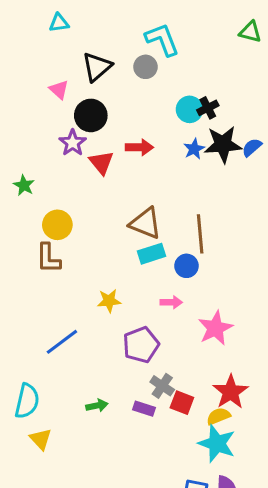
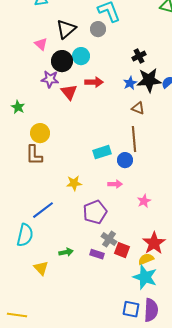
cyan circle: (190, 109) -> (81, 56), moved
purple star: (73, 143) -> (50, 79), turned -30
brown triangle: (145, 223) -> (138, 108), moved, size x0.6
pink star: (215, 328) -> (144, 201), size x0.6
cyan semicircle: (27, 401) -> (25, 235), moved
yellow triangle: (41, 439) -> (41, 268), moved

